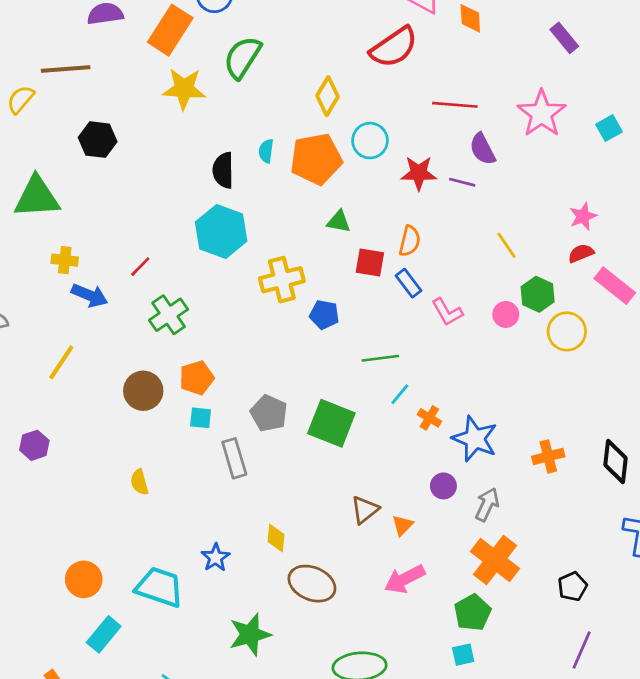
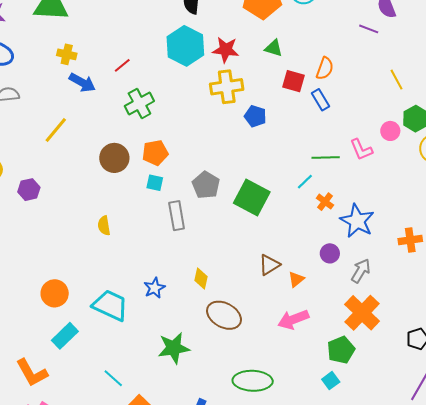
red star: (419, 173) -> (226, 50), moved
pink L-shape: (447, 312) -> (361, 150), moved
green line: (380, 358) -> (326, 158), moved
cyan square: (463, 655) -> (331, 381), turned -30

